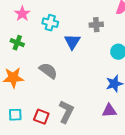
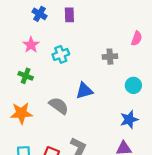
cyan cross: (50, 23) -> (61, 54), turned -35
blue triangle: (72, 42) -> (84, 91), moved, turned 42

